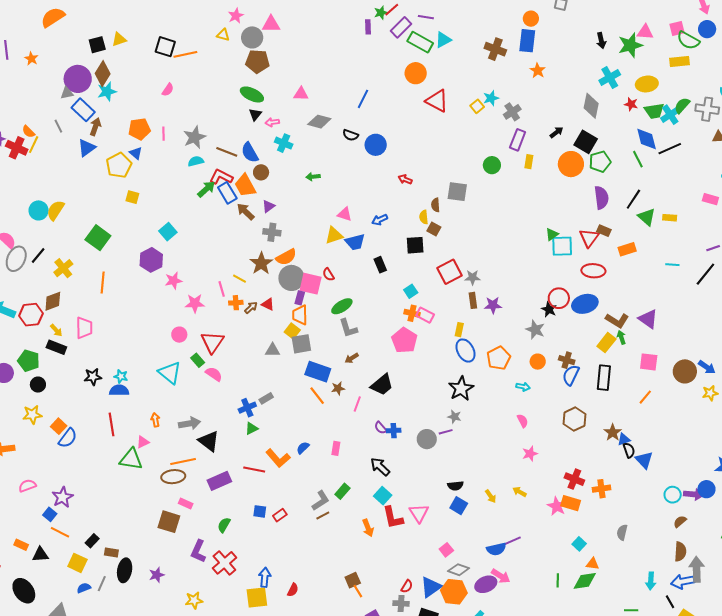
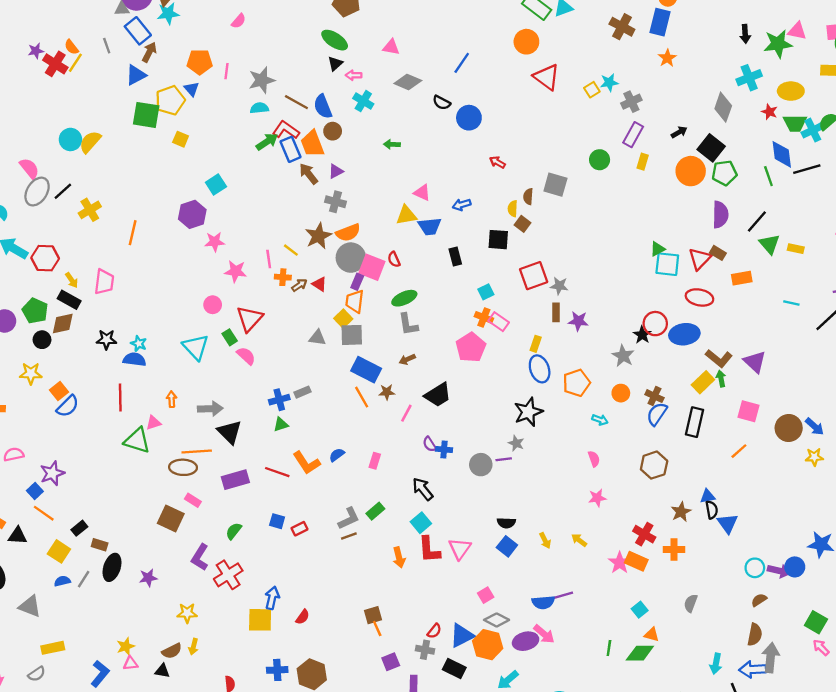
green square: (98, 238) -> (146, 115), moved, turned -35
brown diamond: (53, 301) -> (63, 324), moved
brown star: (613, 432) -> (681, 512), moved

